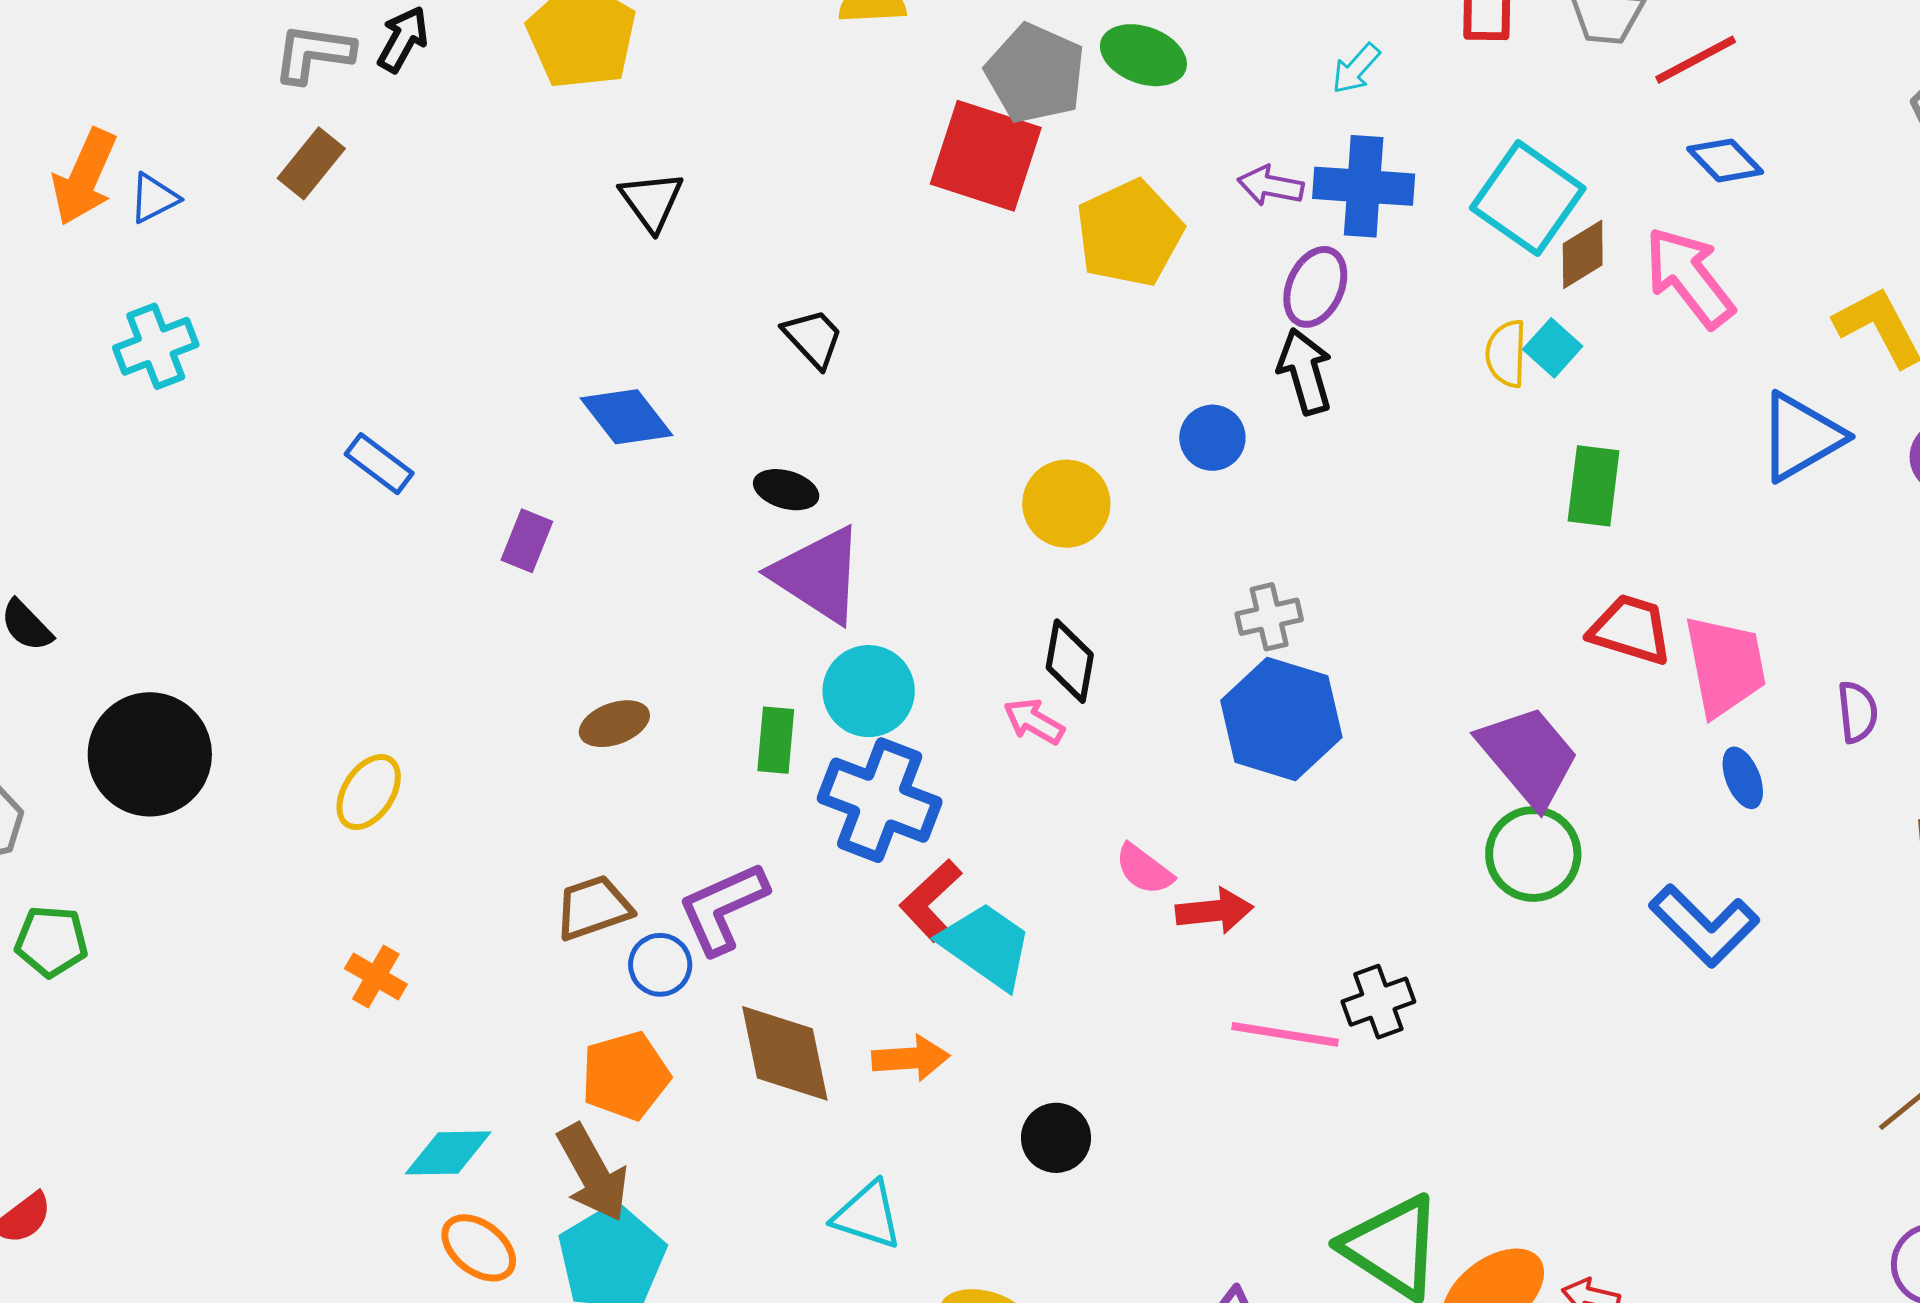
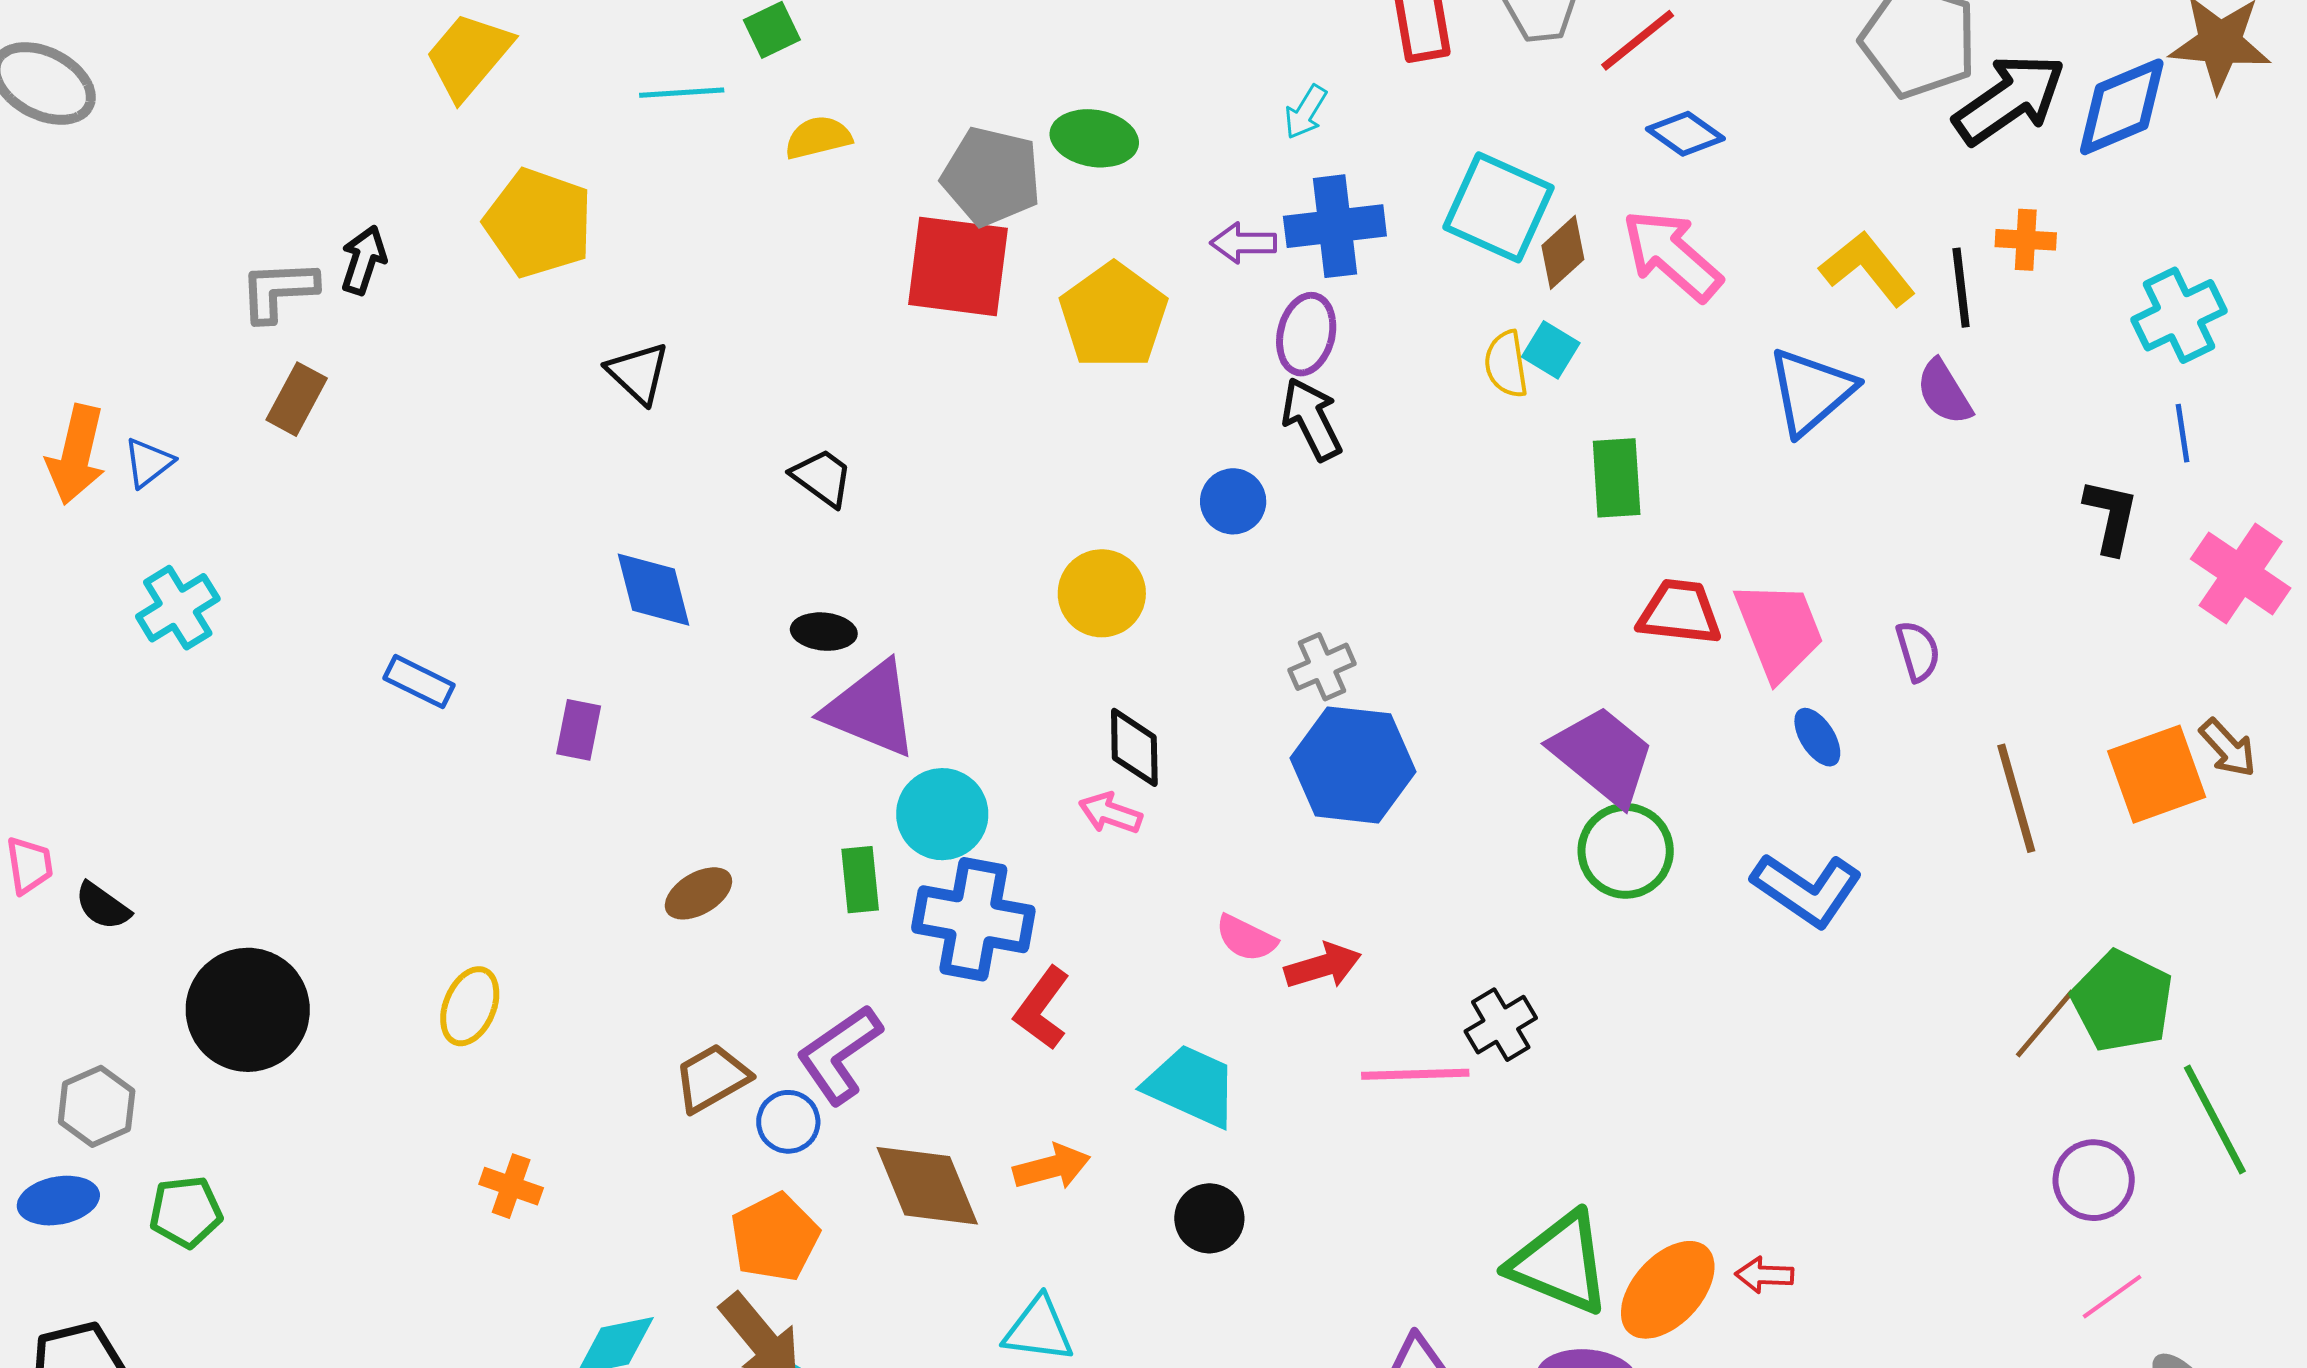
blue diamond: (627, 417) -> (653, 590), turned 34
cyan trapezoid: (986, 946) -> (1191, 1086), moved

